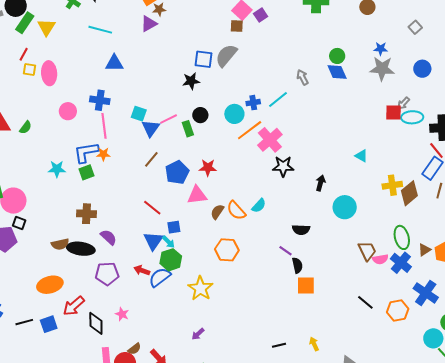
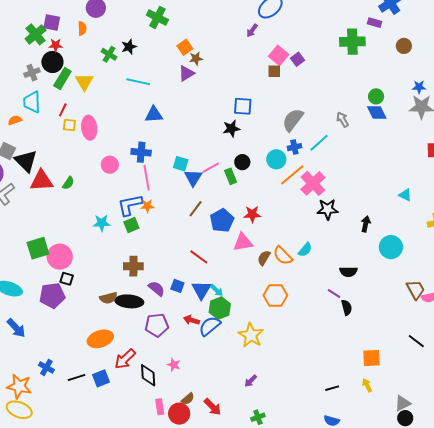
gray semicircle: (226, 55) -> (293, 120), moved
blue square: (174, 227) -> (177, 286), moved, turned 32
orange square: (306, 286) -> (372, 358), moved

